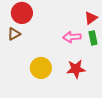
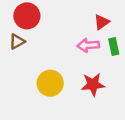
red triangle: (91, 18) -> (102, 22), moved

